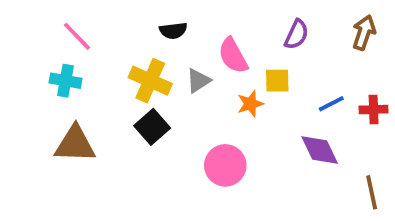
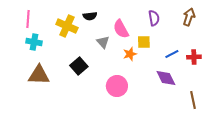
purple semicircle: (297, 34) -> (154, 18), turned -35
pink line: (77, 36) -> (28, 19), moved, turned 48
yellow cross: (150, 81) -> (67, 26), moved
gray triangle: (198, 81) -> (103, 42), turned -40

